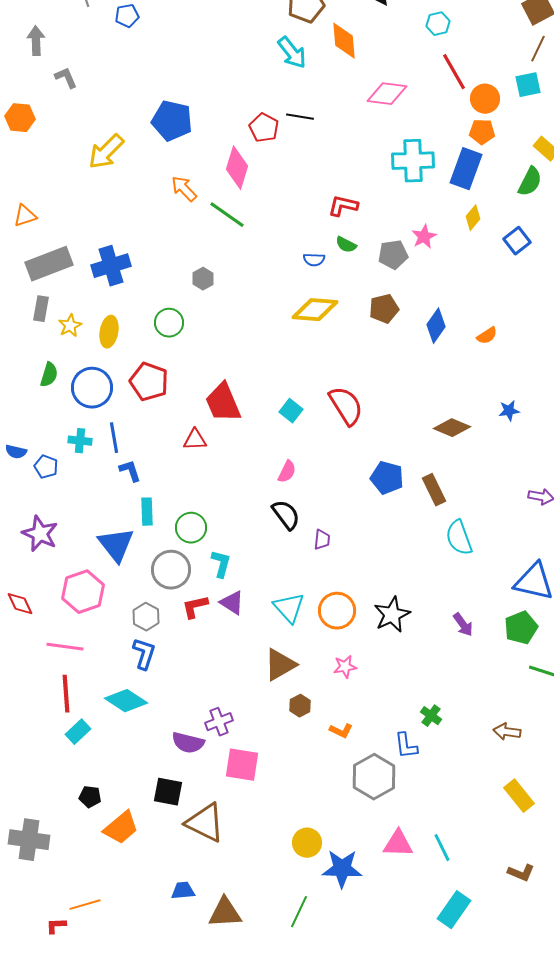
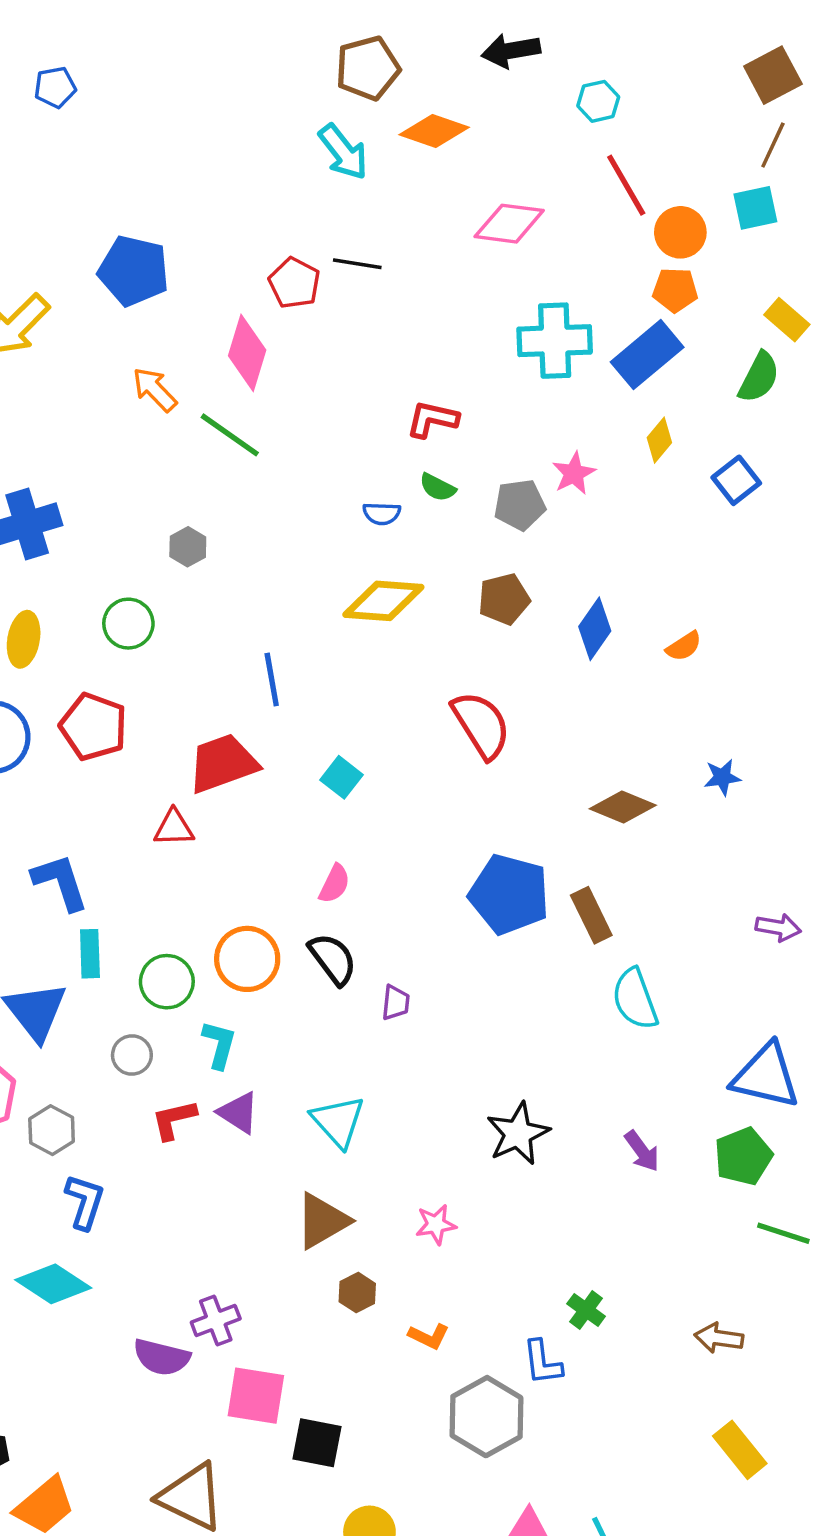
orange diamond: (344, 41) -> (434, 131), turned -66
blue rectangle: (466, 169) -> (647, 355), turned 30
red trapezoid: (223, 403) -> (223, 763), turned 93
red semicircle: (346, 406) -> (481, 725), moved
blue line: (114, 438) -> (272, 679), moved
blue L-shape: (130, 471) -> (60, 882), size x1.5
blue pentagon: (387, 478) -> (509, 894), size x1.4
gray circle: (171, 570) -> (132, 1055), size x0.6
orange circle: (337, 611) -> (247, 959), moved
gray hexagon: (146, 617) -> (52, 1130), moved
black square: (168, 792) -> (317, 1443), moved

